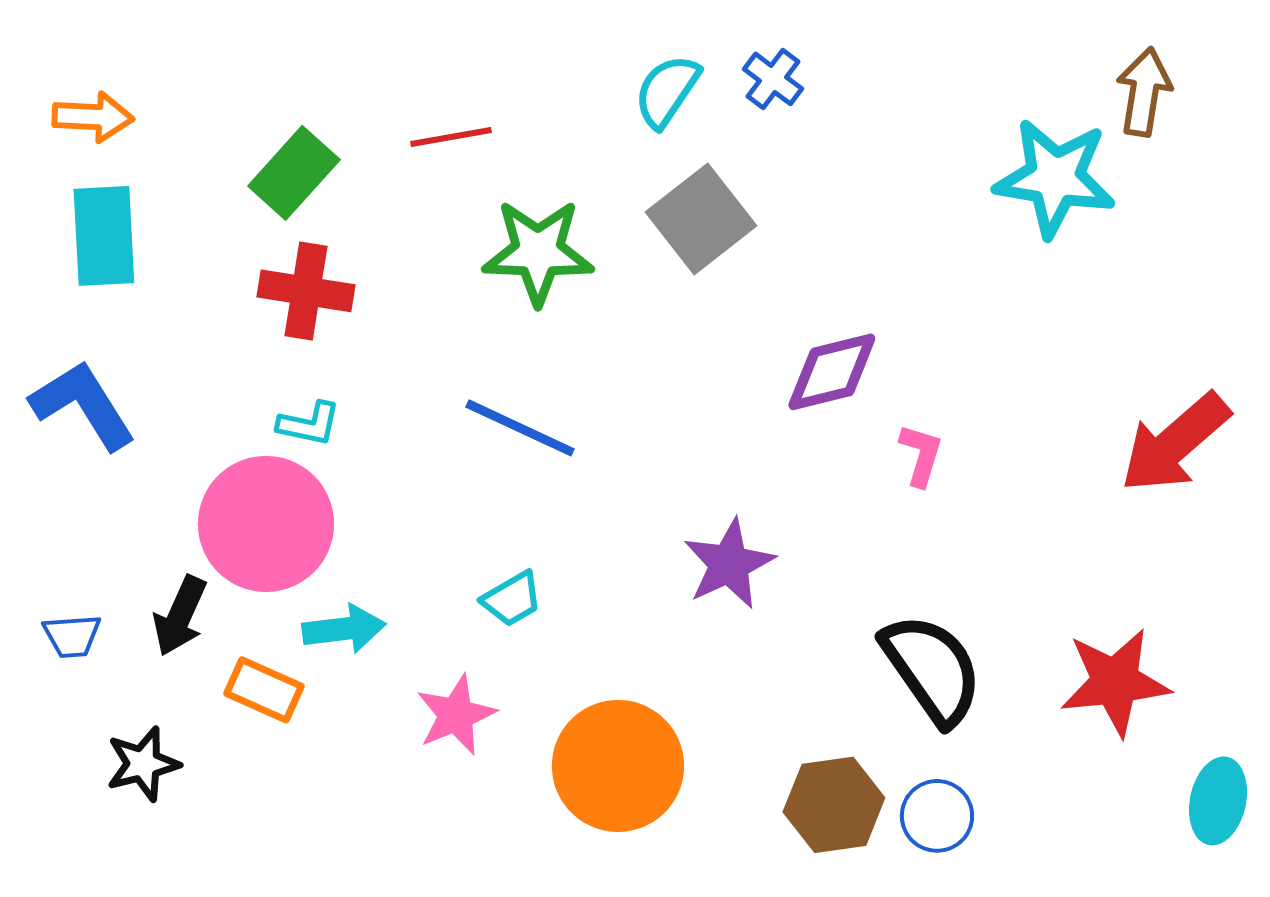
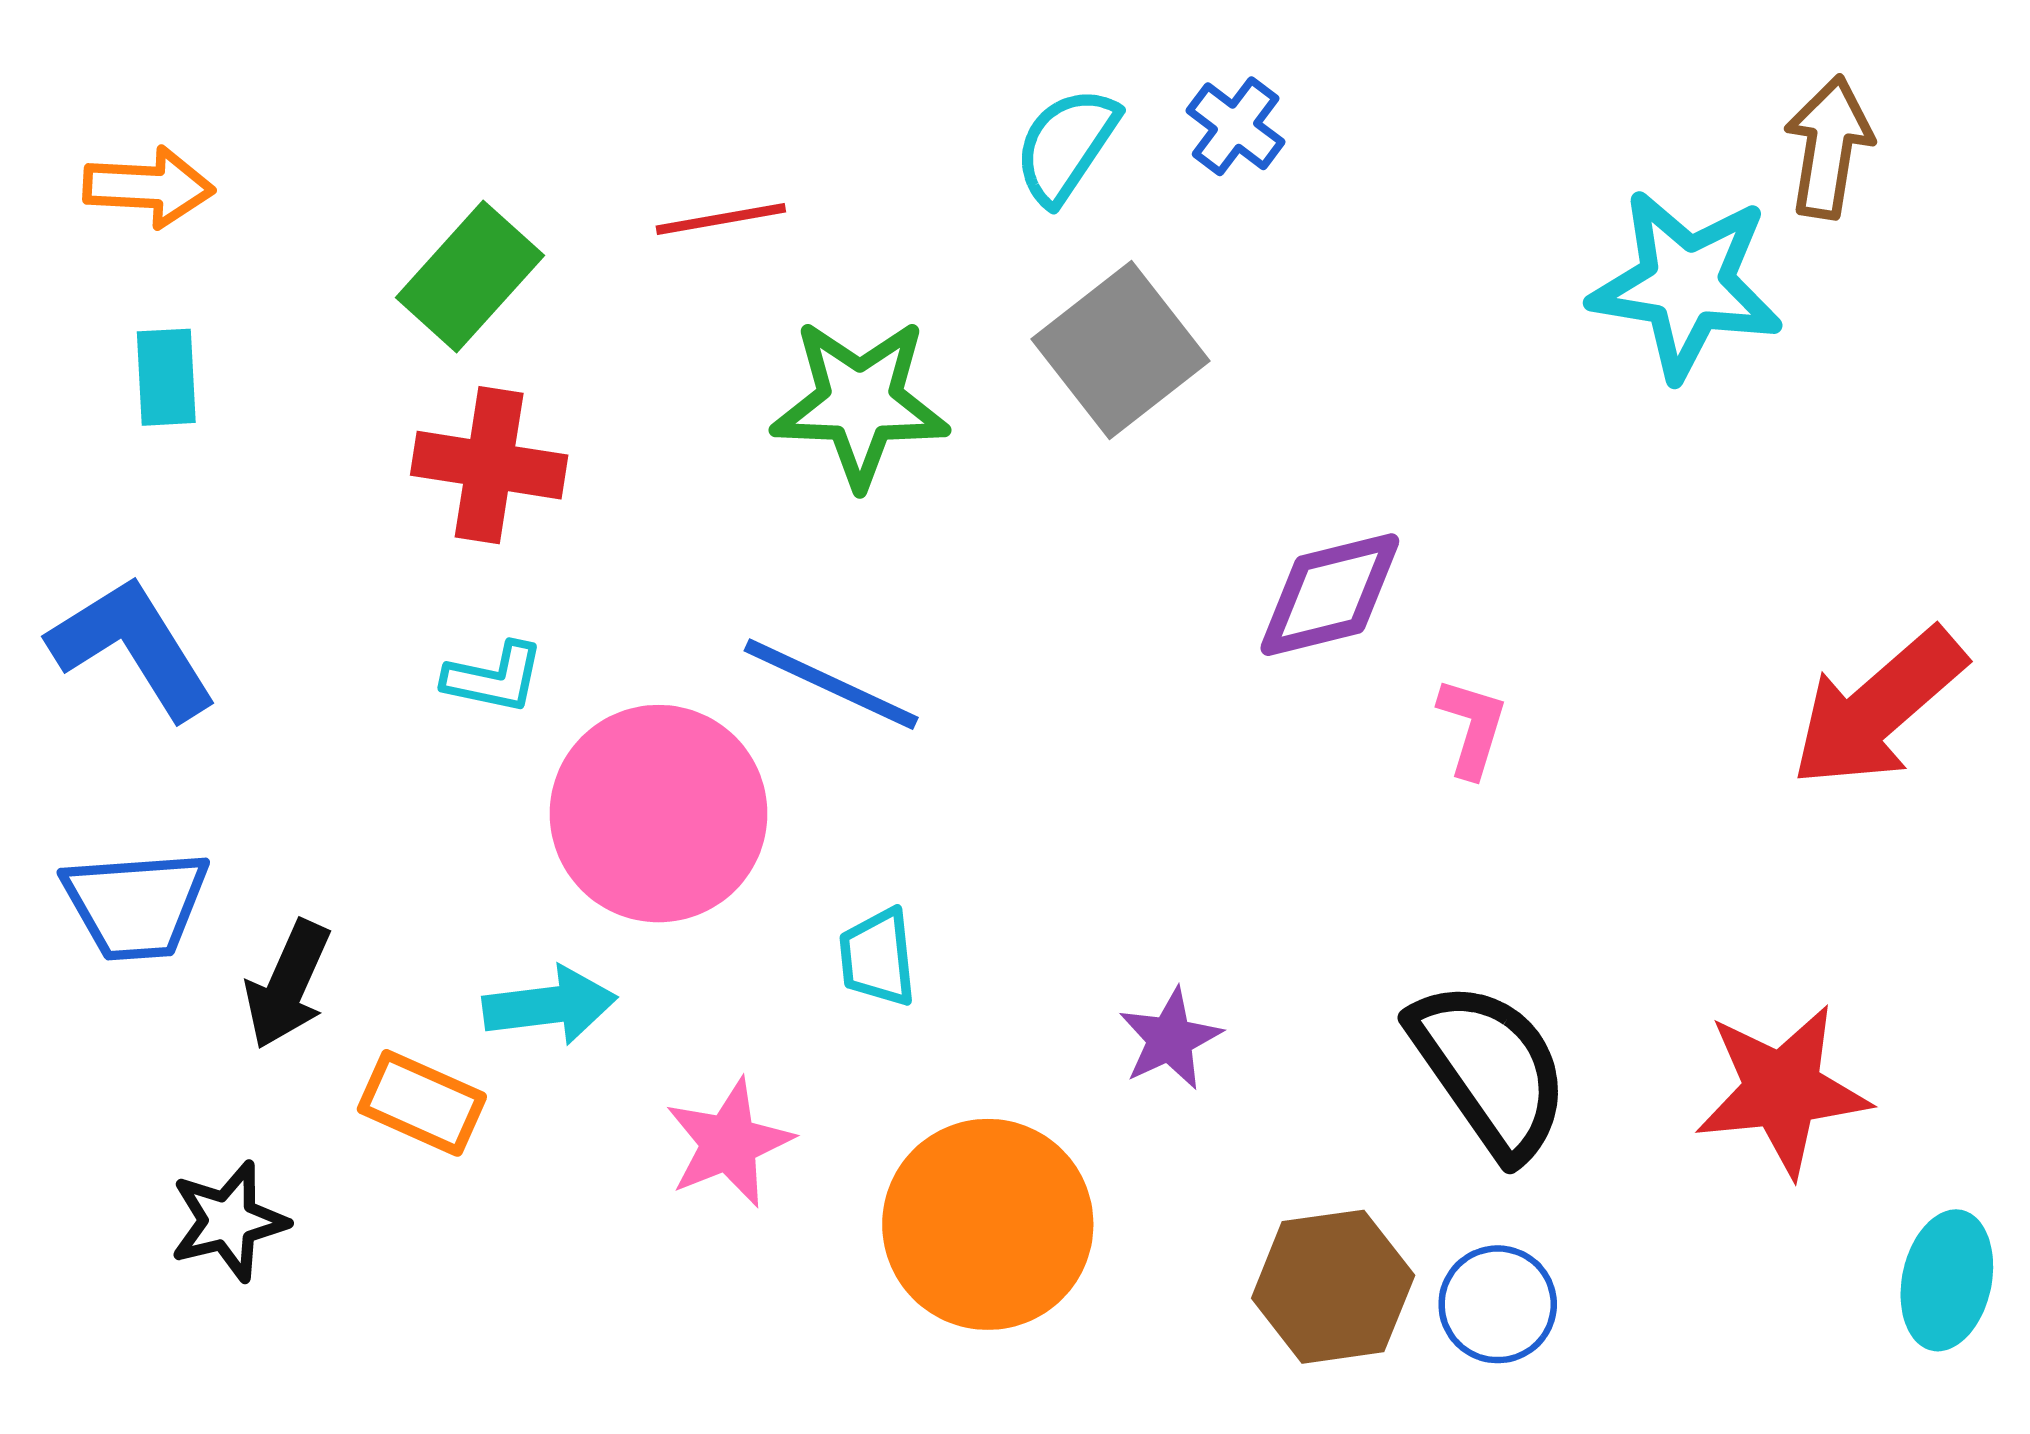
cyan rectangle: (104, 236) -> (166, 377), size x0.6
pink circle: (266, 524) -> (659, 814), moved
purple star: (729, 564) -> (1170, 1039), moved, size x0.7
cyan trapezoid: (512, 599) -> (878, 957), moved, turned 114
blue trapezoid: (72, 636) -> (136, 905), moved, size x1.6

